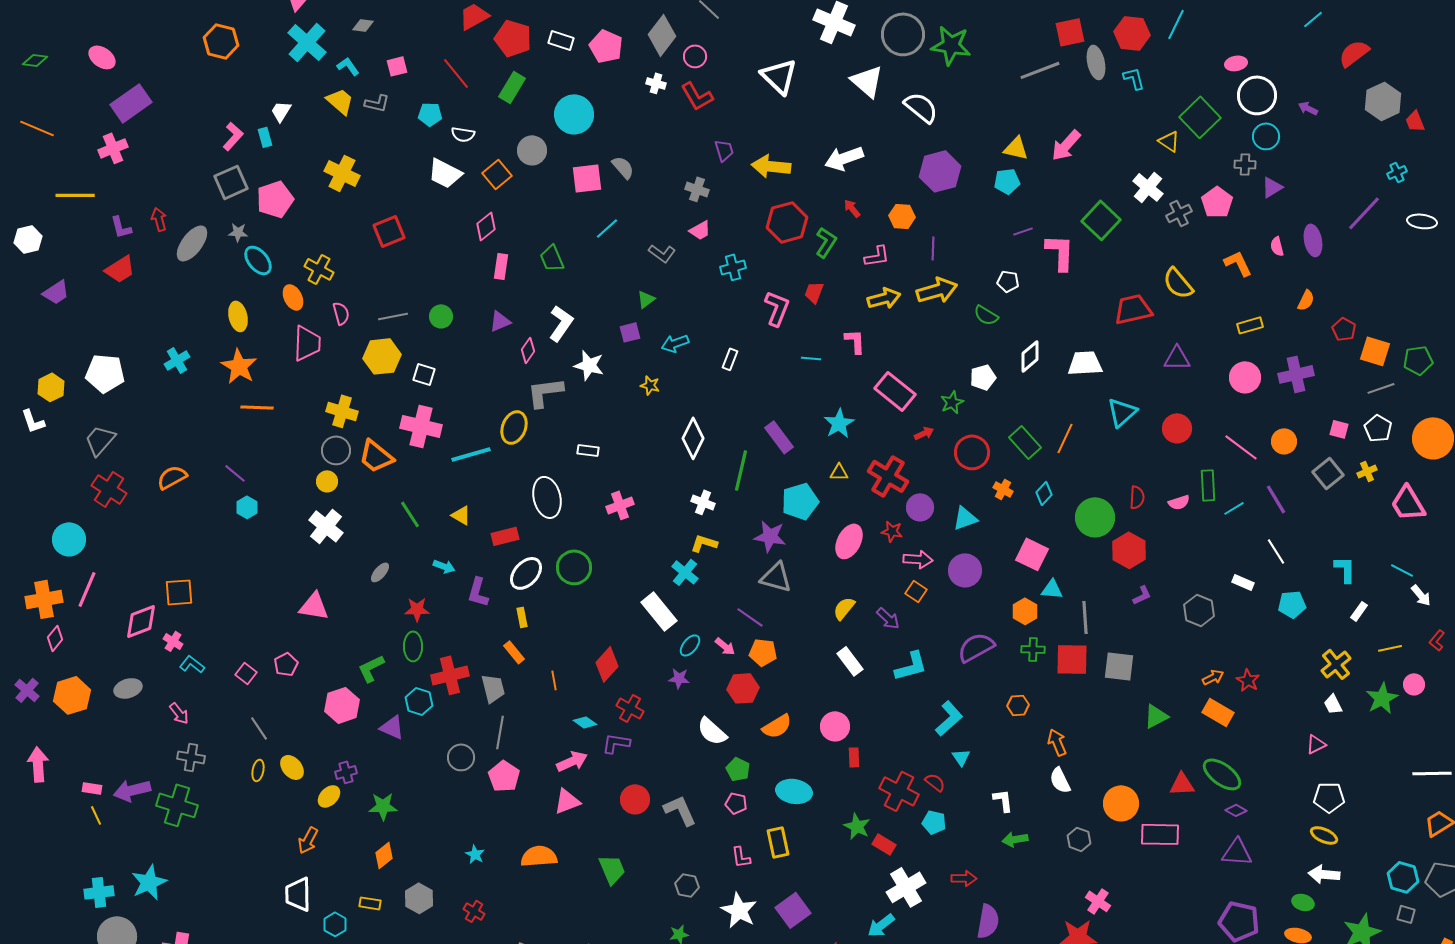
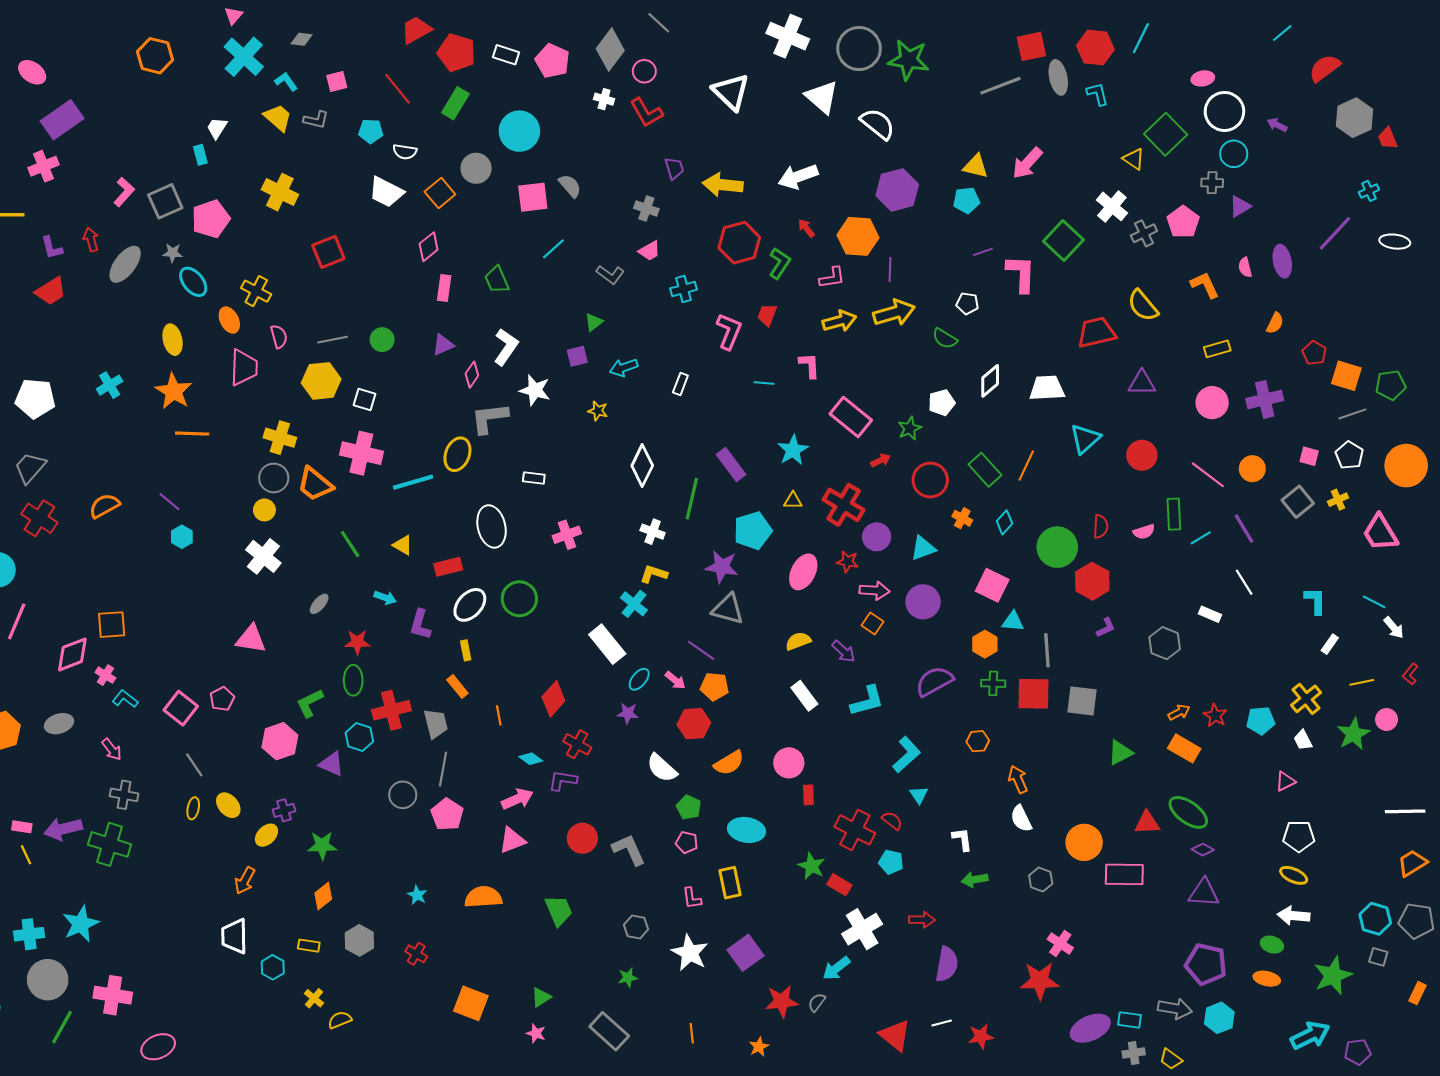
pink L-shape: (233, 136) -> (124, 192), moved
orange hexagon: (902, 216) -> (858, 236), size x1.5
cyan pentagon: (1292, 604) -> (1261, 721), moved
yellow semicircle: (844, 608) -> (798, 641), turned 30
pink square: (246, 673) -> (181, 708), size x1.5

